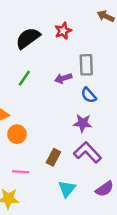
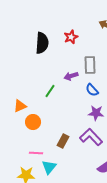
black semicircle: (28, 38) -> (42, 43), turned 130
green line: (24, 78) -> (50, 91), moved
purple star: (83, 123) -> (96, 113), moved
cyan triangle: (67, 189) -> (49, 167), moved

